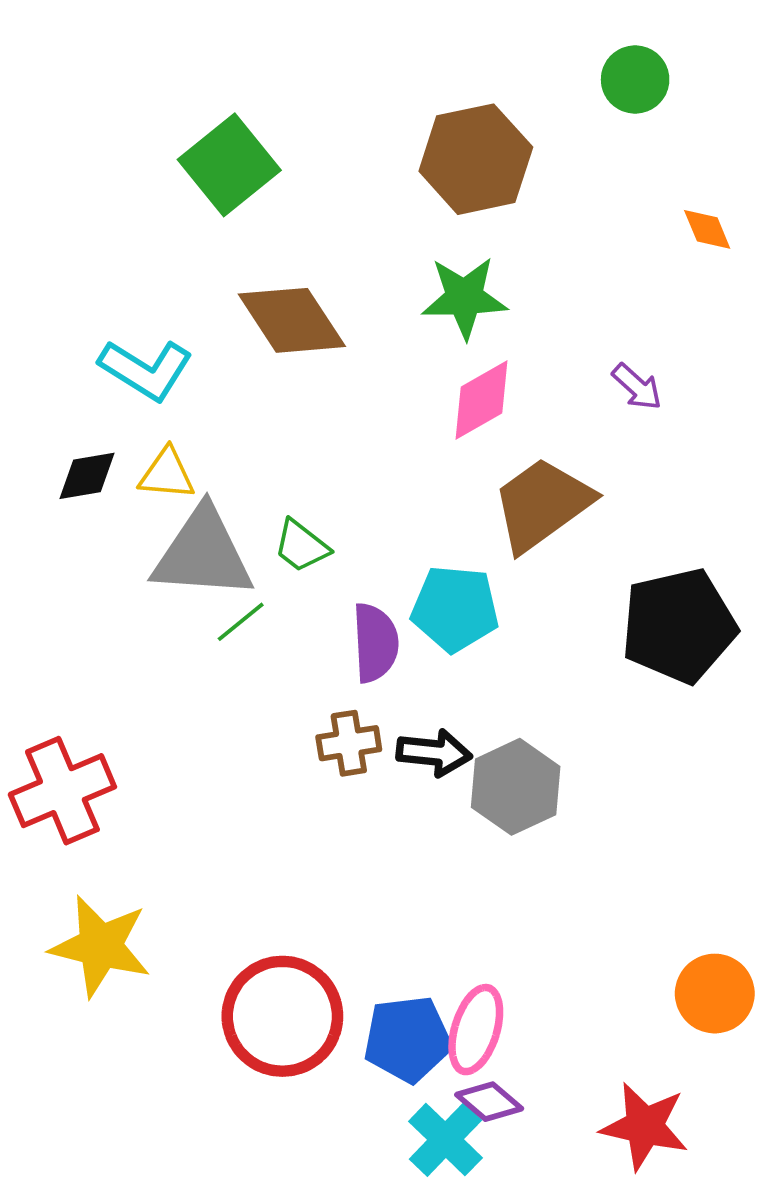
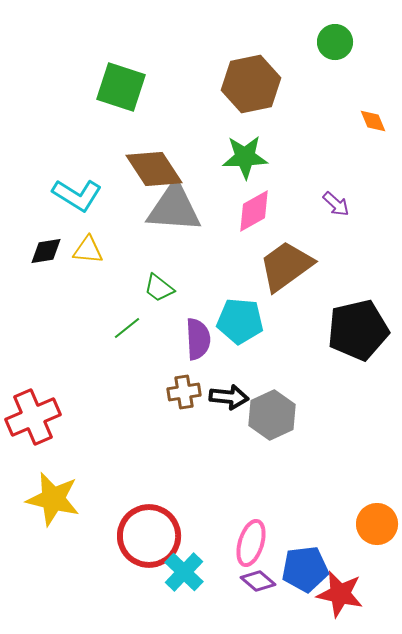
green square: (229, 165) -> (121, 87), turned -33
gray triangle: (203, 554) -> (174, 208), moved
blue pentagon: (408, 1039) -> (305, 569), moved
cyan cross: (445, 1140) -> (184, 572), moved

